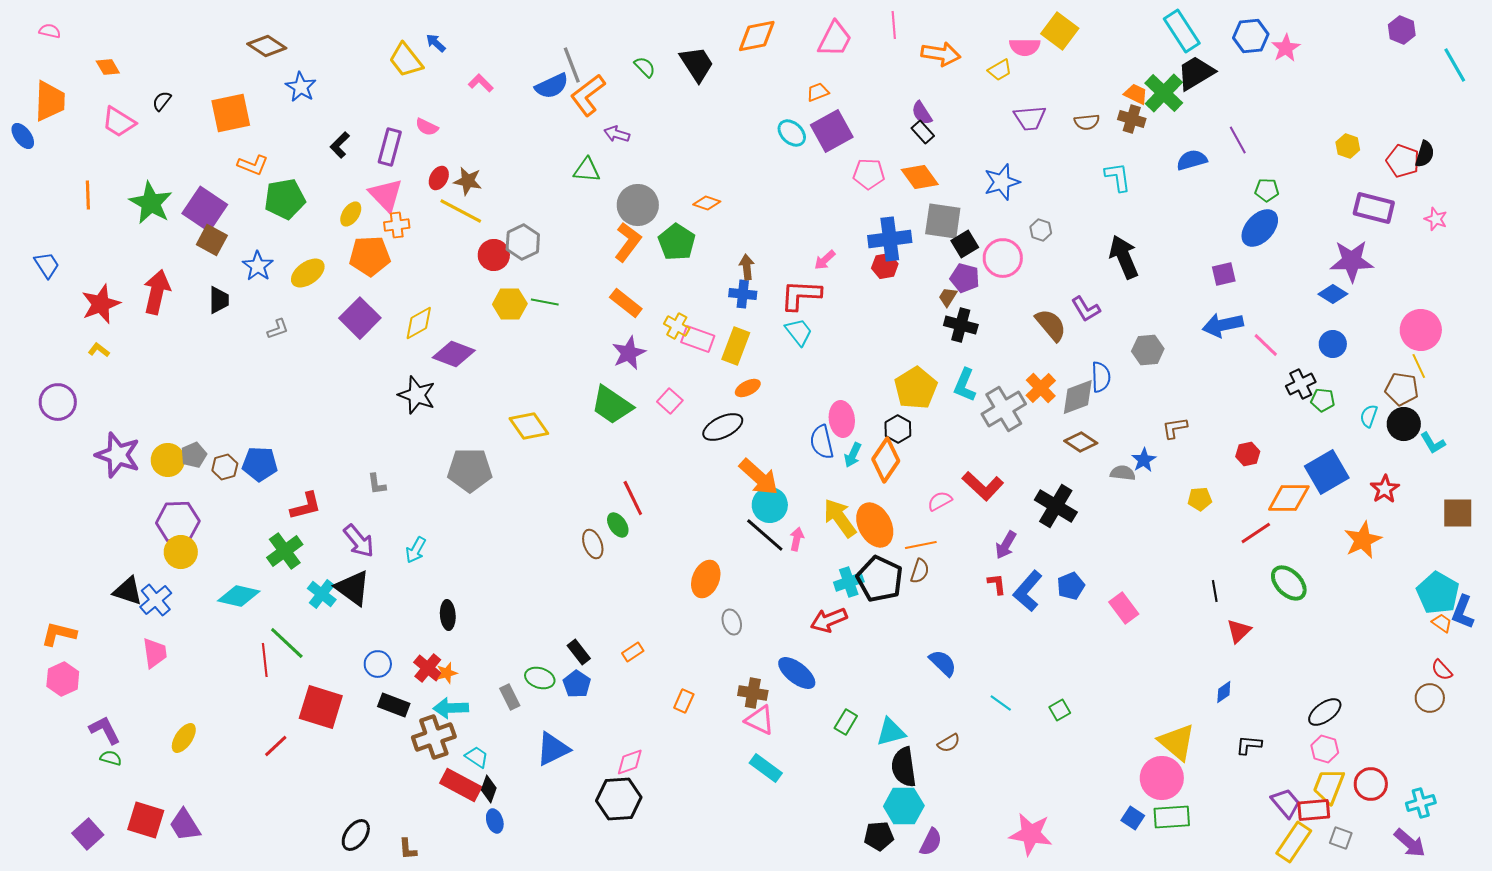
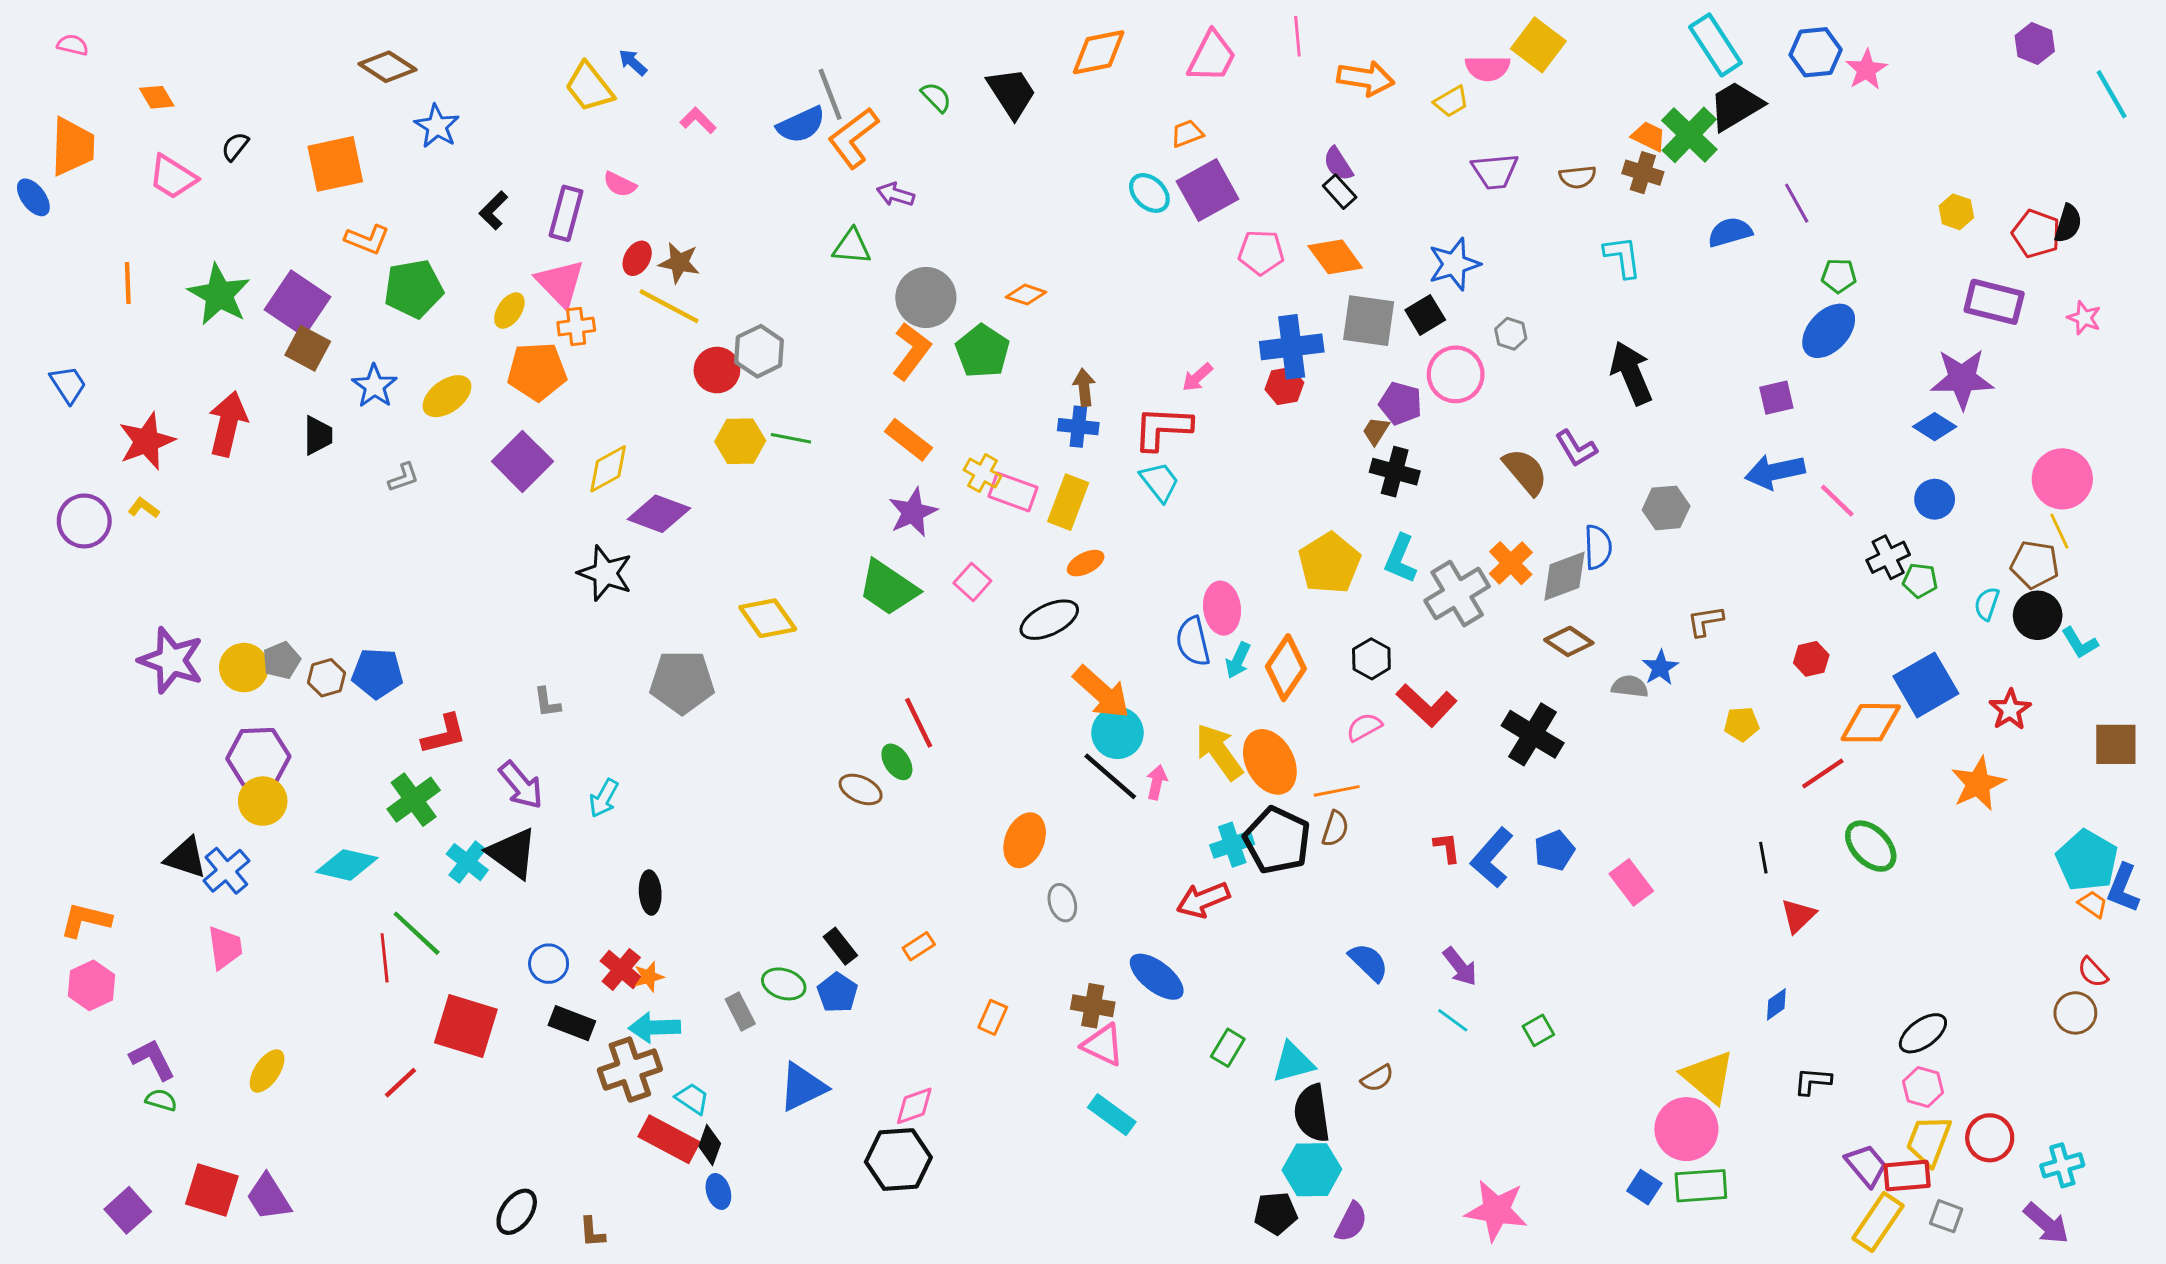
black square: (965, 244) -> (1425, 315), moved
purple circle: (58, 402) -> (84, 521), moved
black hexagon: (898, 429) -> (1371, 659), moved
brown ellipse: (593, 544) -> (861, 789), turned -44
purple arrow: (1006, 545) -> (1460, 967), moved, turned -68

